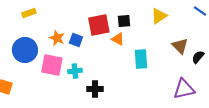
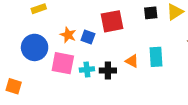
black square: (124, 21) -> (151, 13), moved
orange triangle: (118, 39) -> (132, 61), moved
black cross: (95, 89) -> (108, 70), moved

